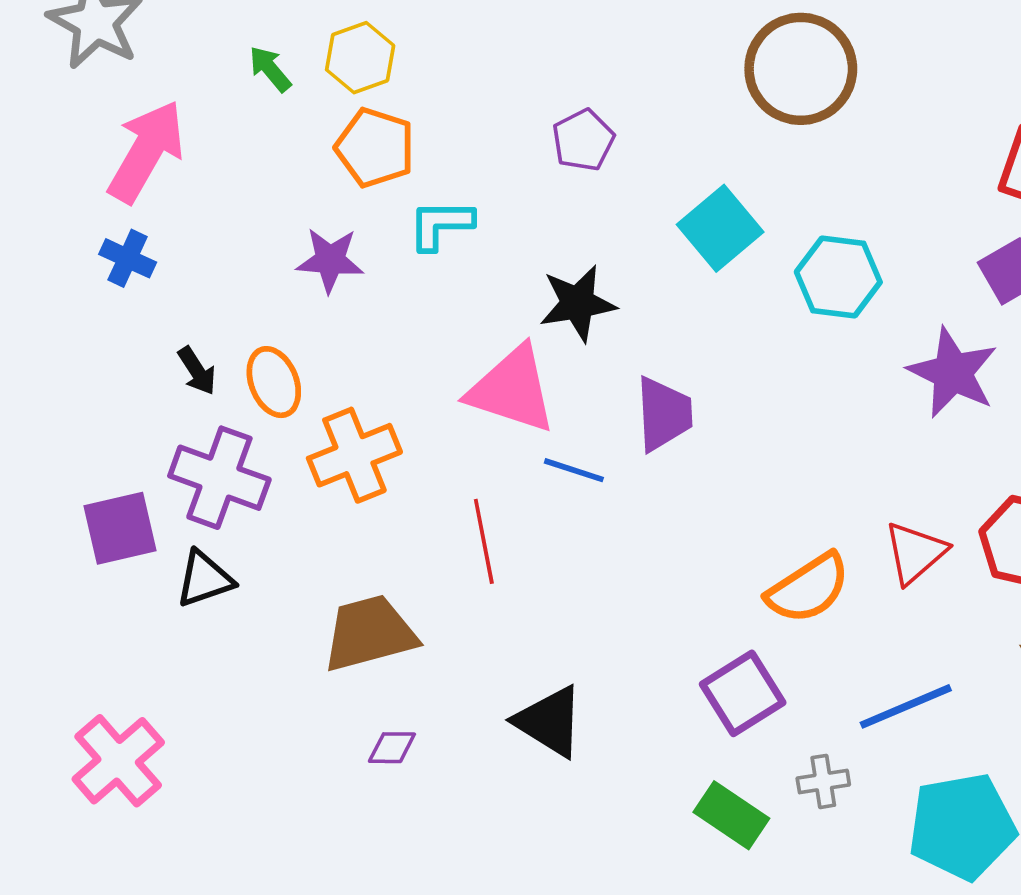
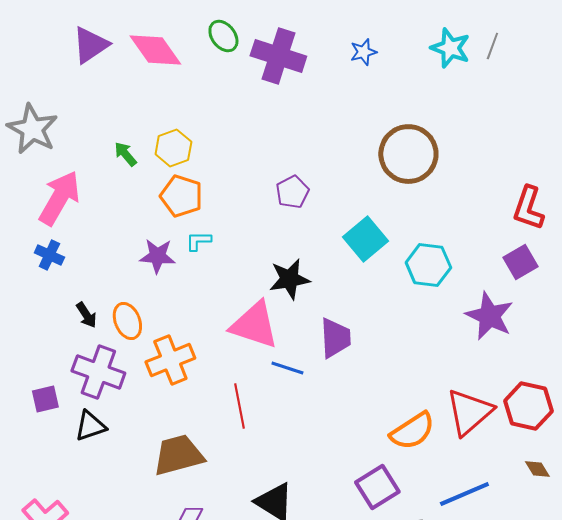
cyan L-shape: (441, 225) -> (198, 241), moved, size x0.7
purple square: (120, 528) -> (45, 399), size x0.7
red triangle: (915, 553) -> (469, 412), size x1.4

